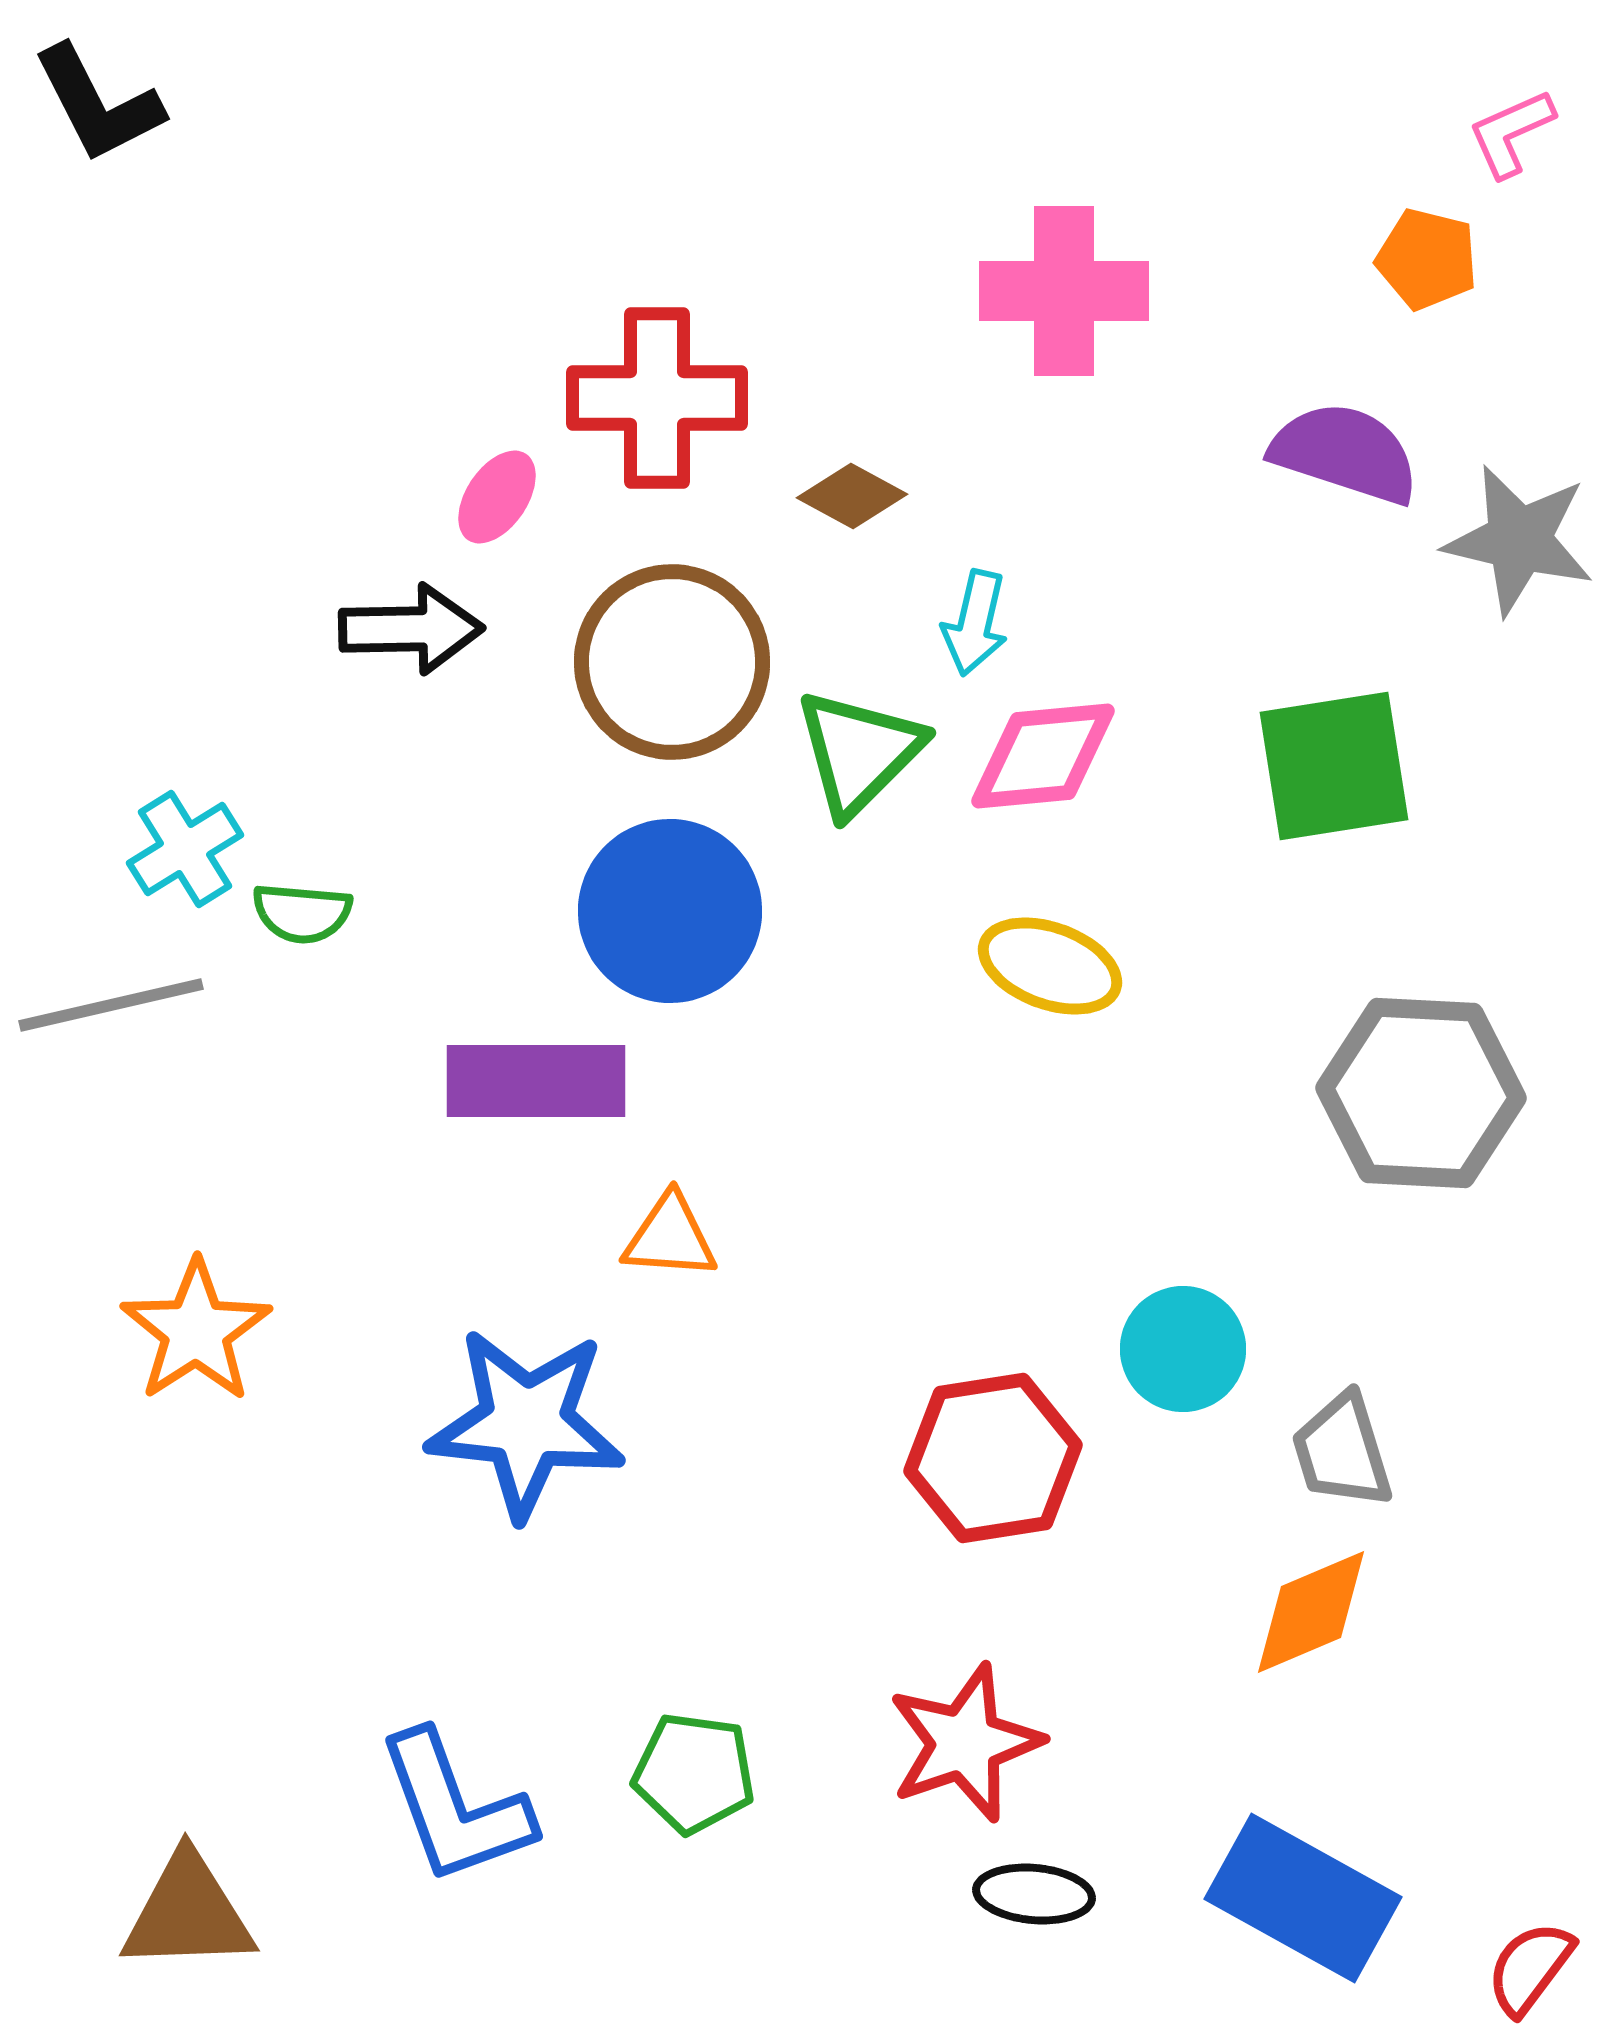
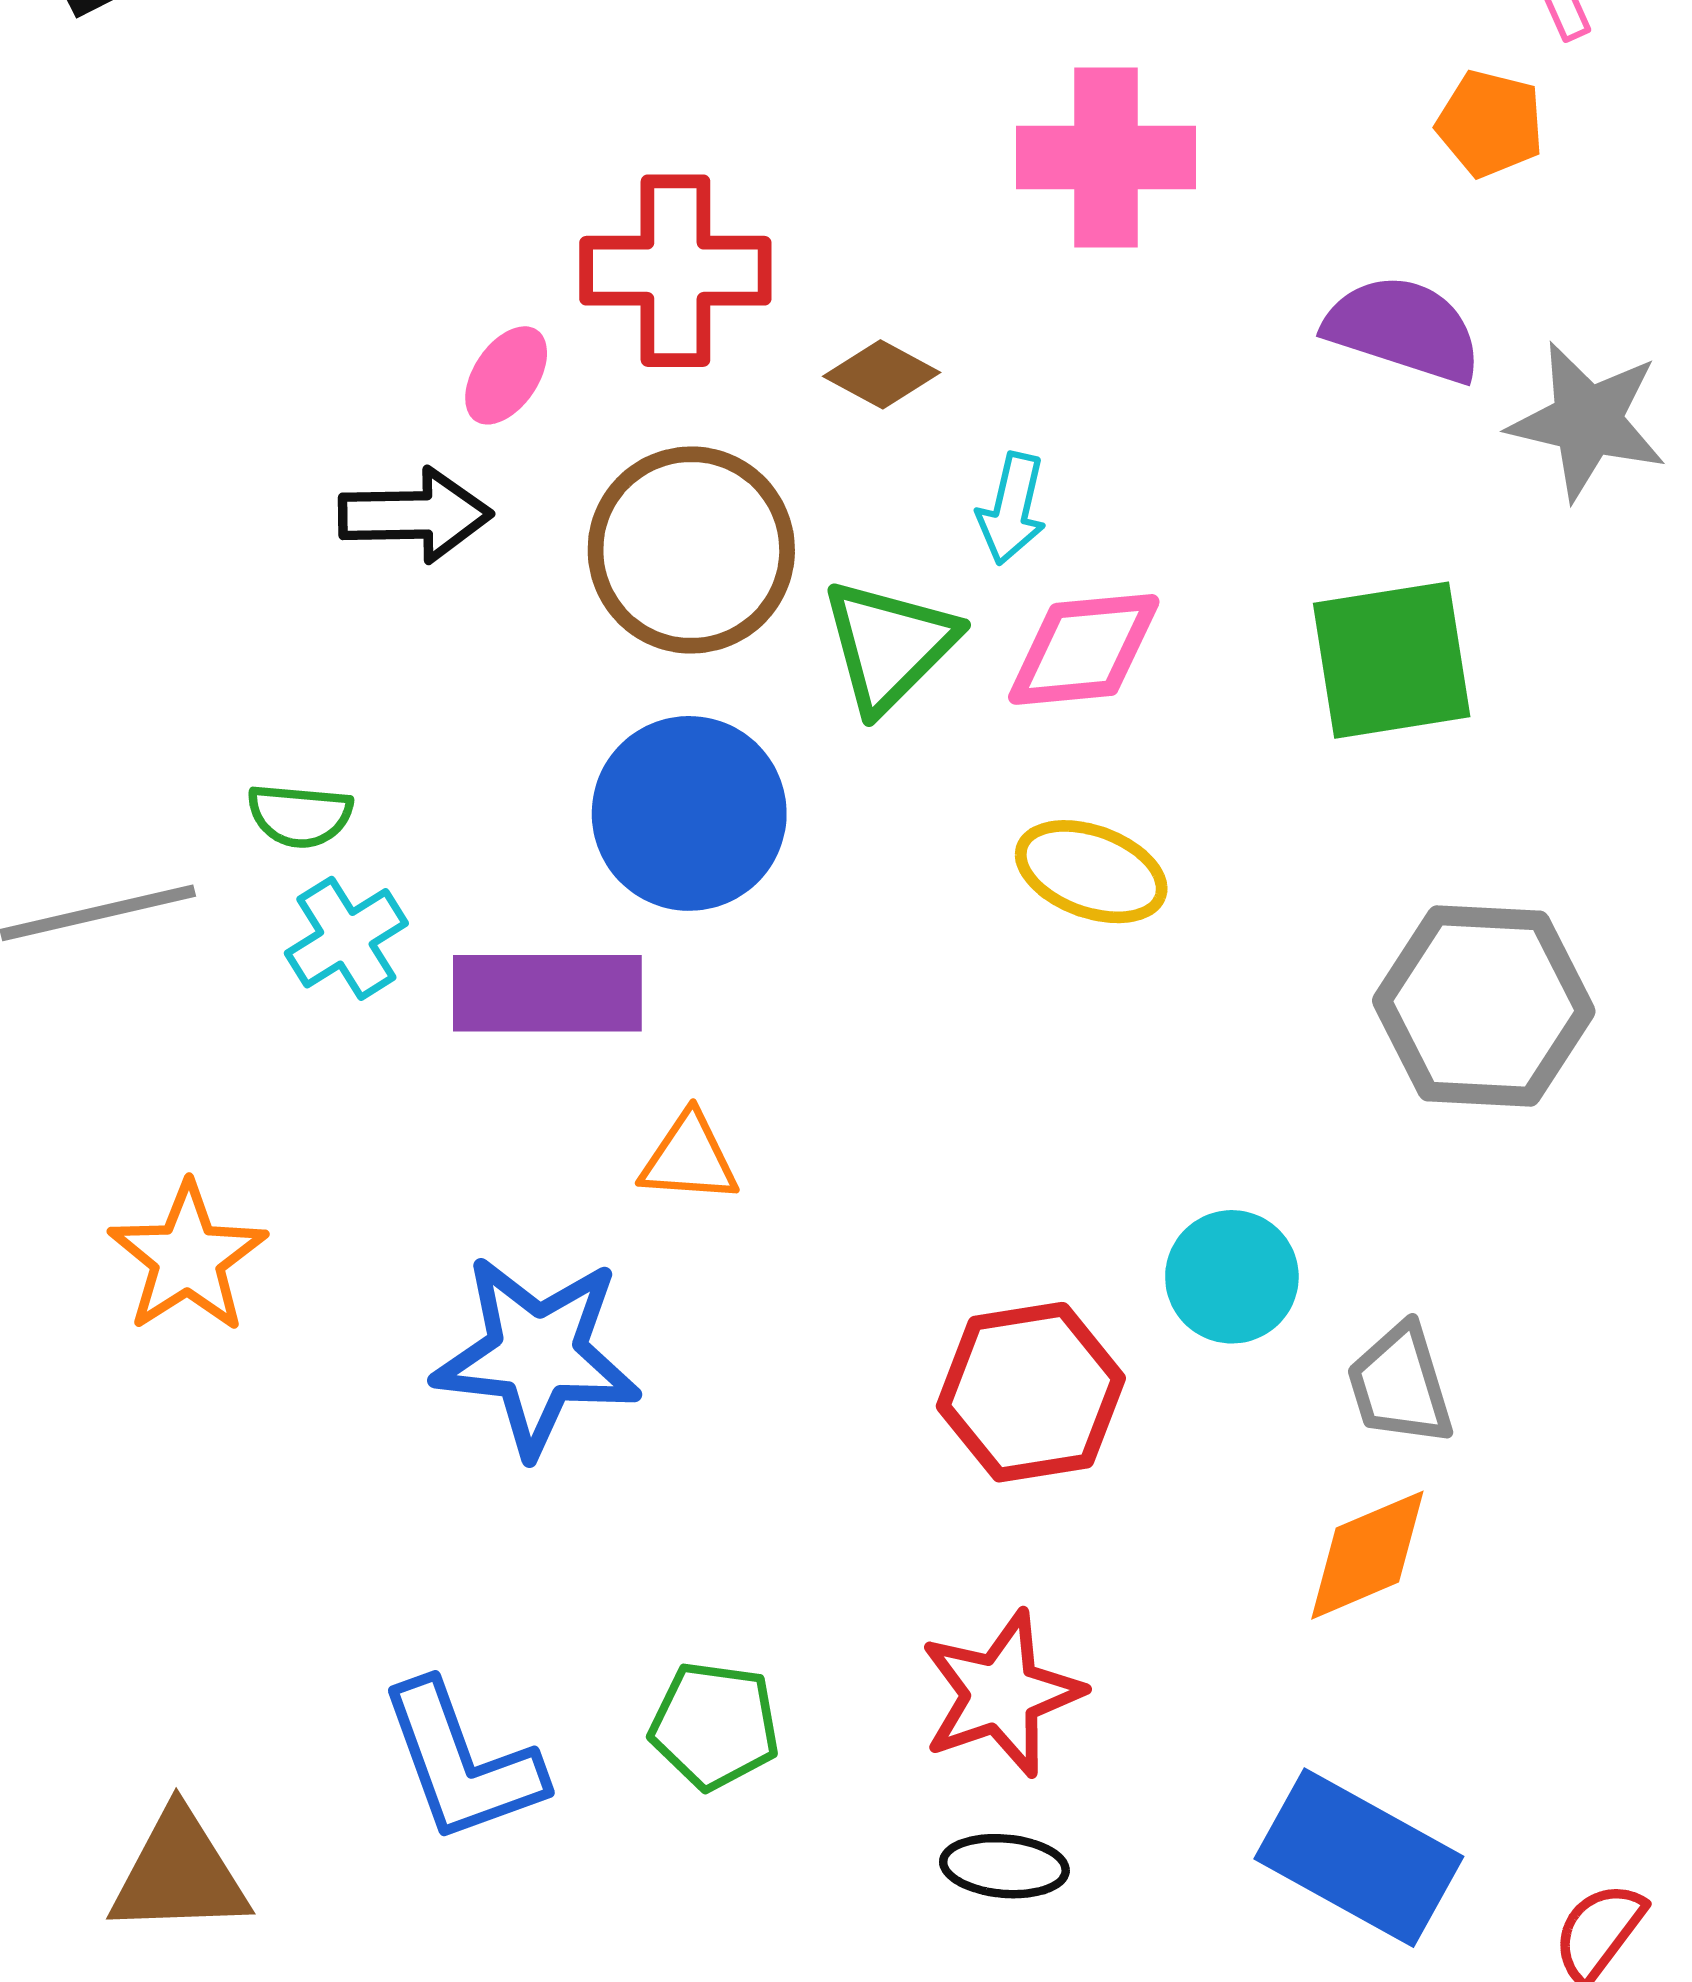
cyan cross: (185, 849) -> (346, 938), moved
black ellipse: (1034, 1894) -> (1004, 1866), moved

